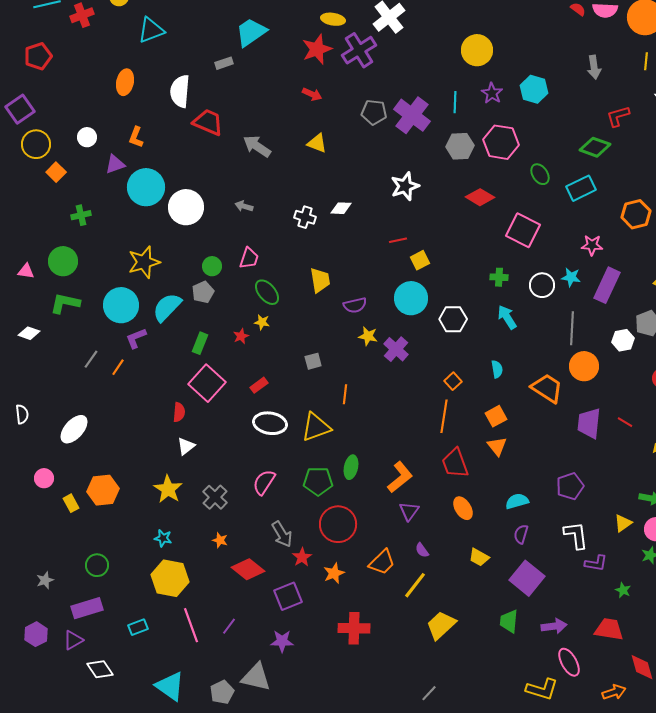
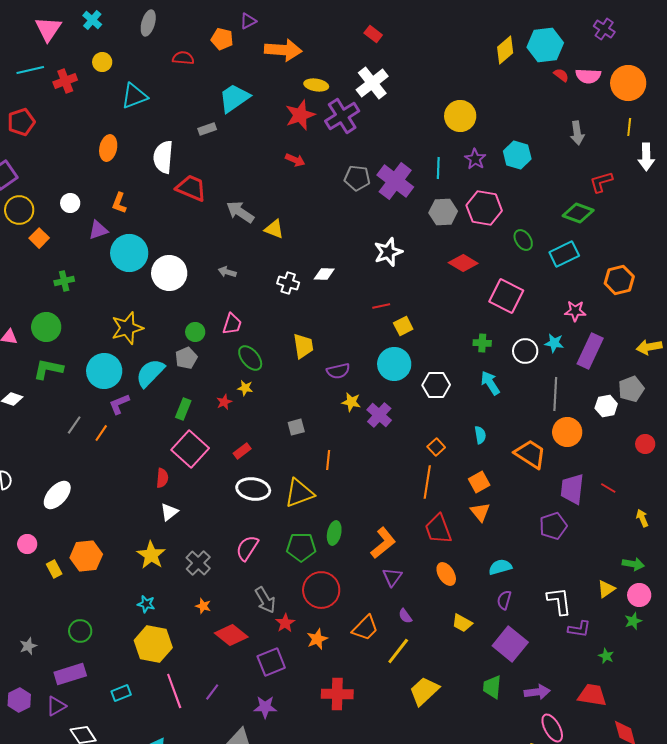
yellow triangle: (317, 143) -> (274, 229), moved
purple pentagon: (570, 486) -> (553, 526), moved

